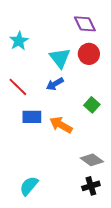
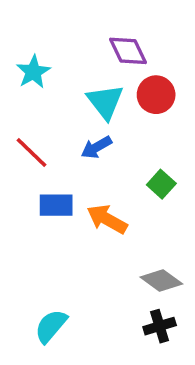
purple diamond: (85, 24) -> (128, 51), moved

